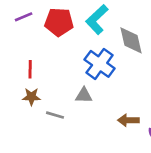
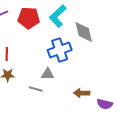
blue cross: (100, 64) -> (60, 50), turned 35
gray line: (55, 115) -> (36, 89), moved

